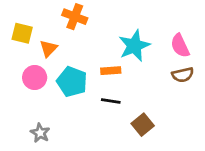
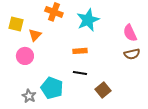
cyan star: (134, 46) -> (88, 20), moved
cyan pentagon: (72, 82) -> (52, 88), moved

